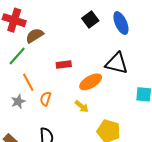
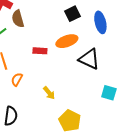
brown semicircle: (35, 36) -> (18, 19), turned -84
orange ellipse: (91, 82) -> (67, 41), moved

